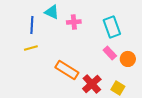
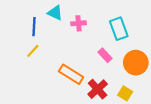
yellow line: (31, 48) -> (33, 51), turned -32
pink rectangle: (110, 53) -> (105, 55), moved
orange circle: (128, 59) -> (136, 63), size x1.5

